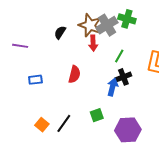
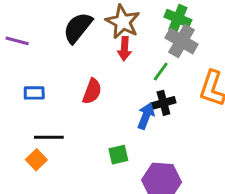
gray cross: (107, 25) -> (181, 41), moved, turned -35
black semicircle: (60, 32) -> (78, 28), size x1.6
black line: (64, 123) -> (49, 137), moved, turned 48

